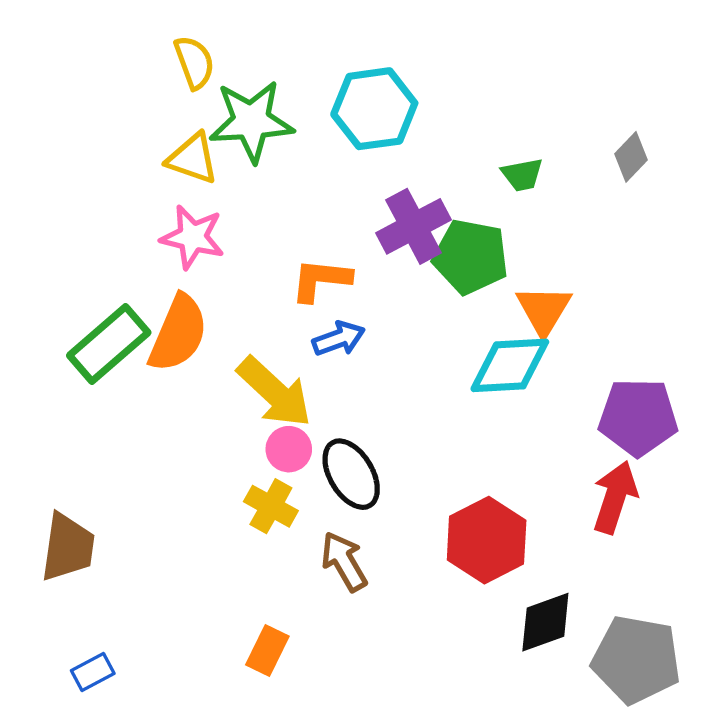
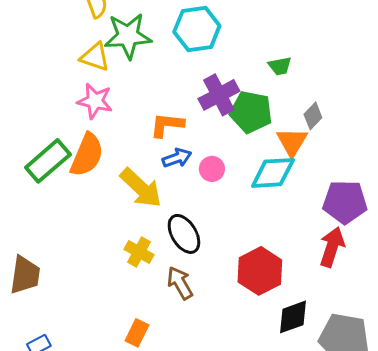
gray diamond: (631, 157) -> (313, 116), moved
pink circle: (289, 449) -> (212, 169), moved

